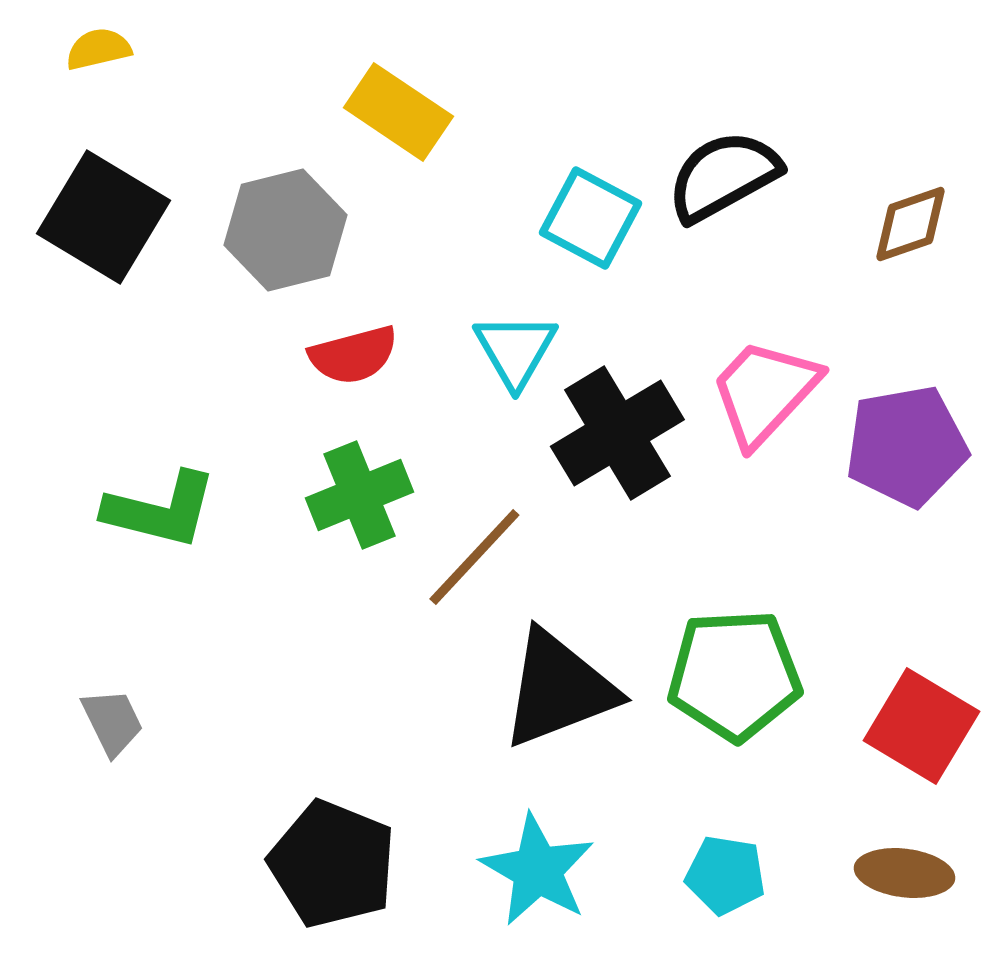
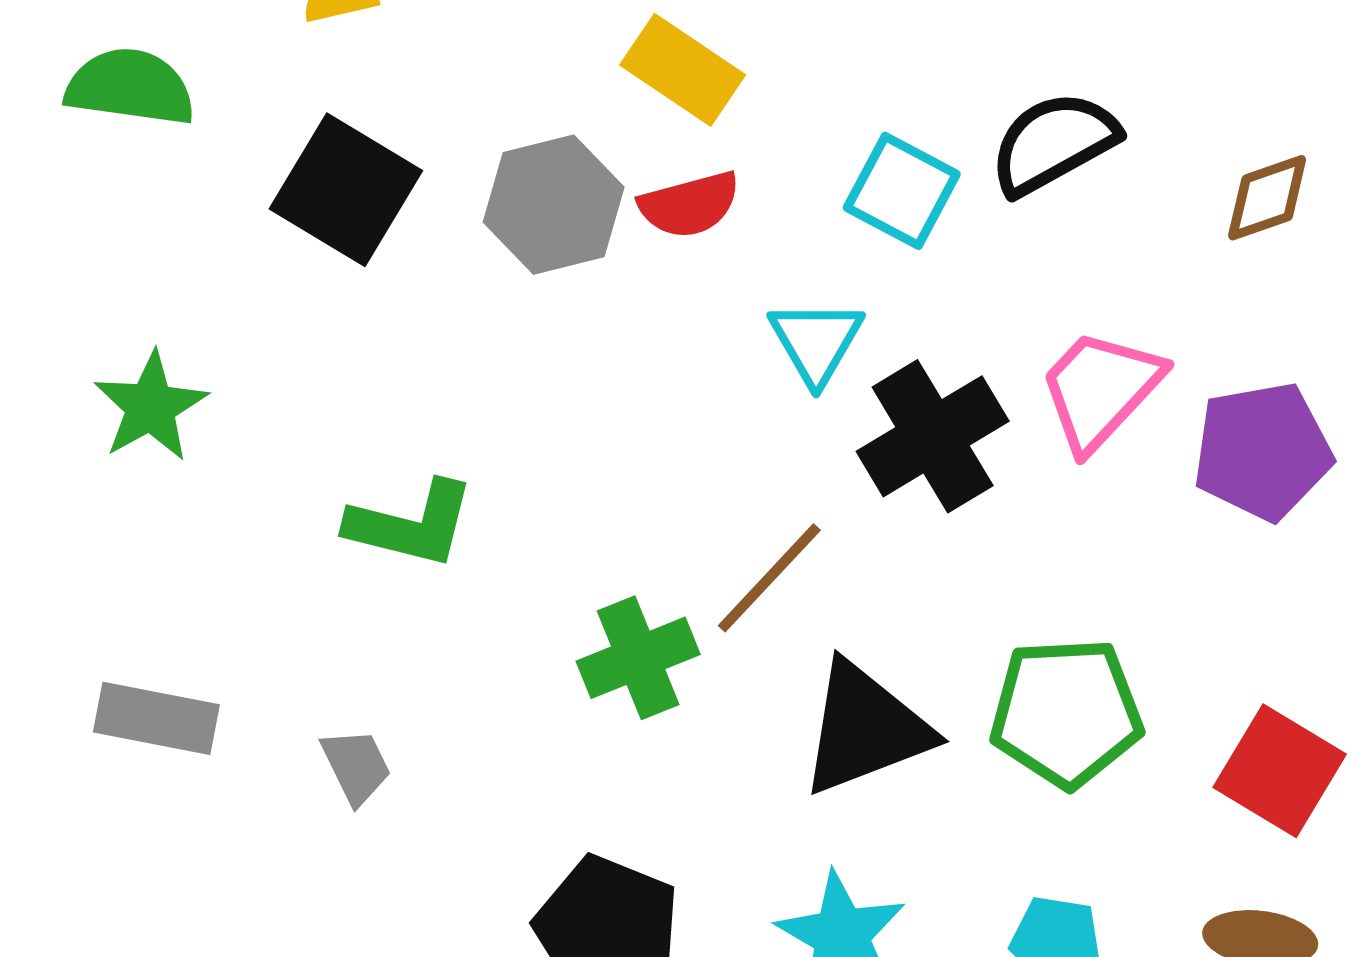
red semicircle: (353, 355) -> (689, 205), moved
green cross: (359, 495) -> (638, 658), moved

